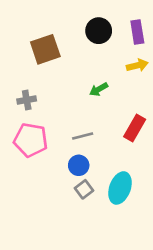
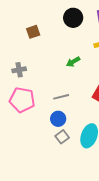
brown square: (45, 49) -> (33, 32), size x0.6

